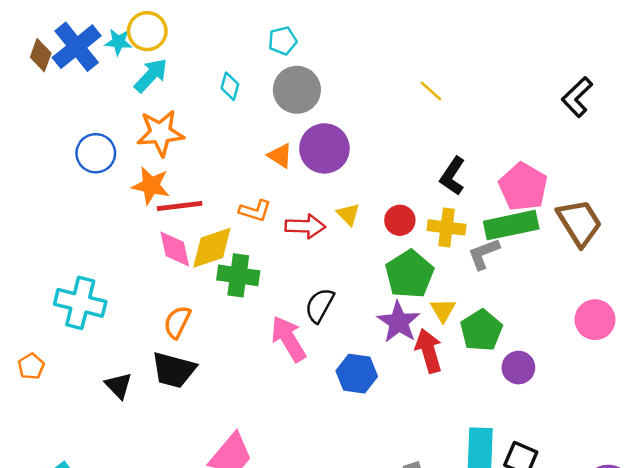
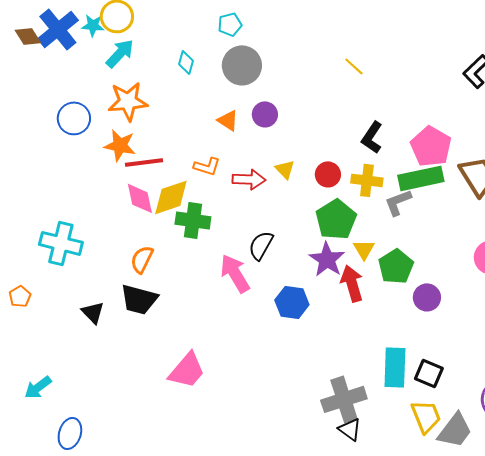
brown diamond: (41, 55) -> (28, 36), turned -52
purple circle: (324, 148) -> (265, 114), size x0.6

